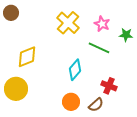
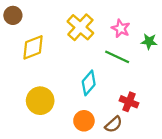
yellow diamond: (27, 57) -> (33, 47), moved
yellow circle: (16, 89) -> (40, 101), moved

